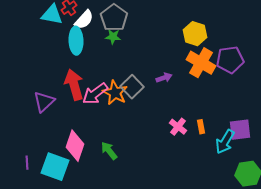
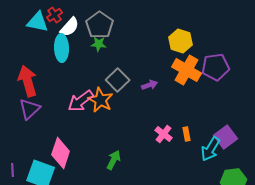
red arrow: (74, 85) -> (28, 81), moved
gray square: (132, 87) -> (118, 80), moved
purple square: (240, 130) -> (226, 137), turned -30
green arrow: (109, 151) -> (114, 160), moved, turned 66

